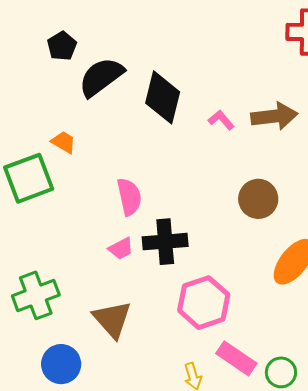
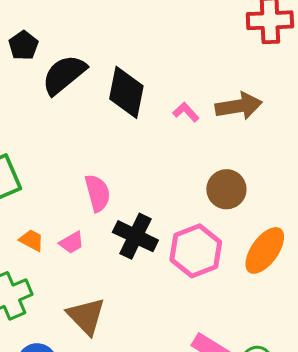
orange trapezoid: (64, 142) -> (32, 240), moved
black cross: (165, 242) -> (135, 236), turned 33
pink trapezoid: (121, 249) -> (72, 243), moved
pink hexagon: (204, 303) -> (196, 251), moved

